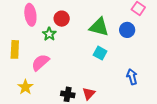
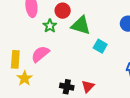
green triangle: (99, 27) -> (81, 25), moved
yellow rectangle: (15, 49) -> (15, 59), moved

